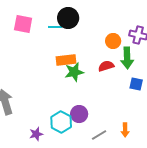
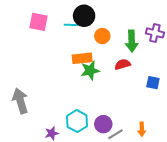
orange circle: (113, 41) -> (102, 36), moved
green arrow: (127, 58) -> (132, 41), moved
purple circle: (79, 114) -> (103, 124), moved

